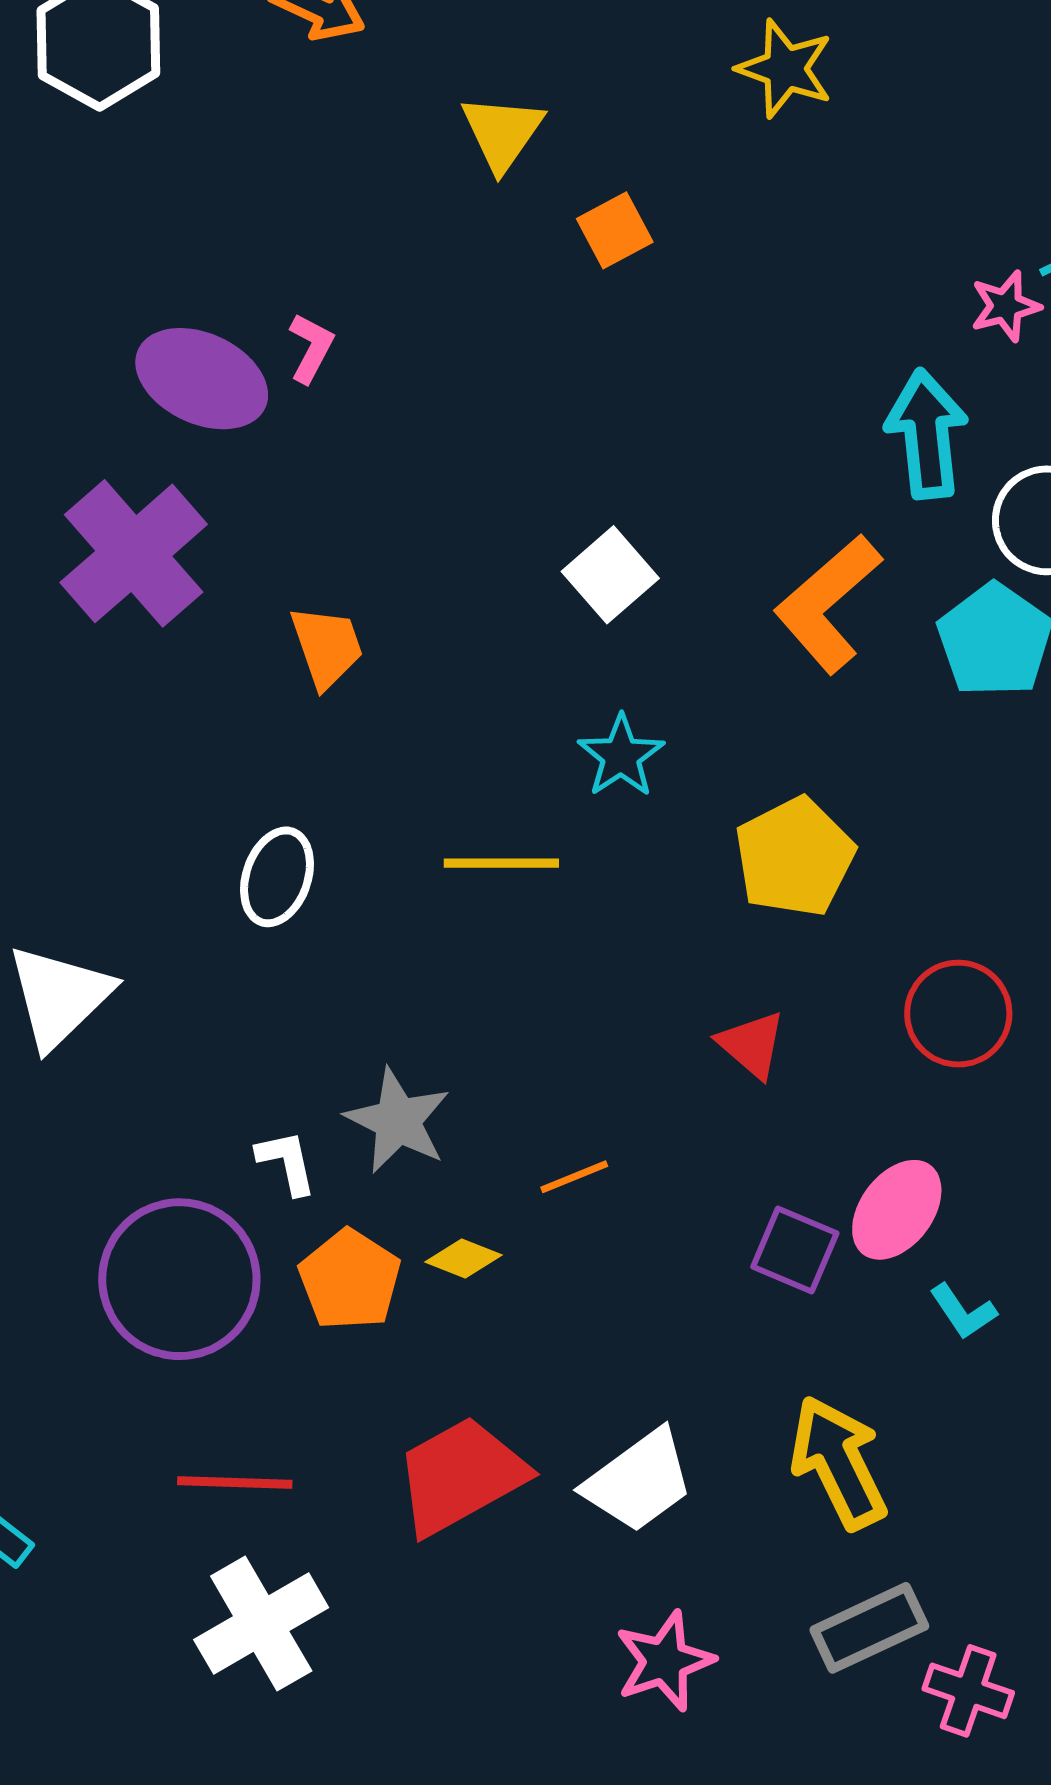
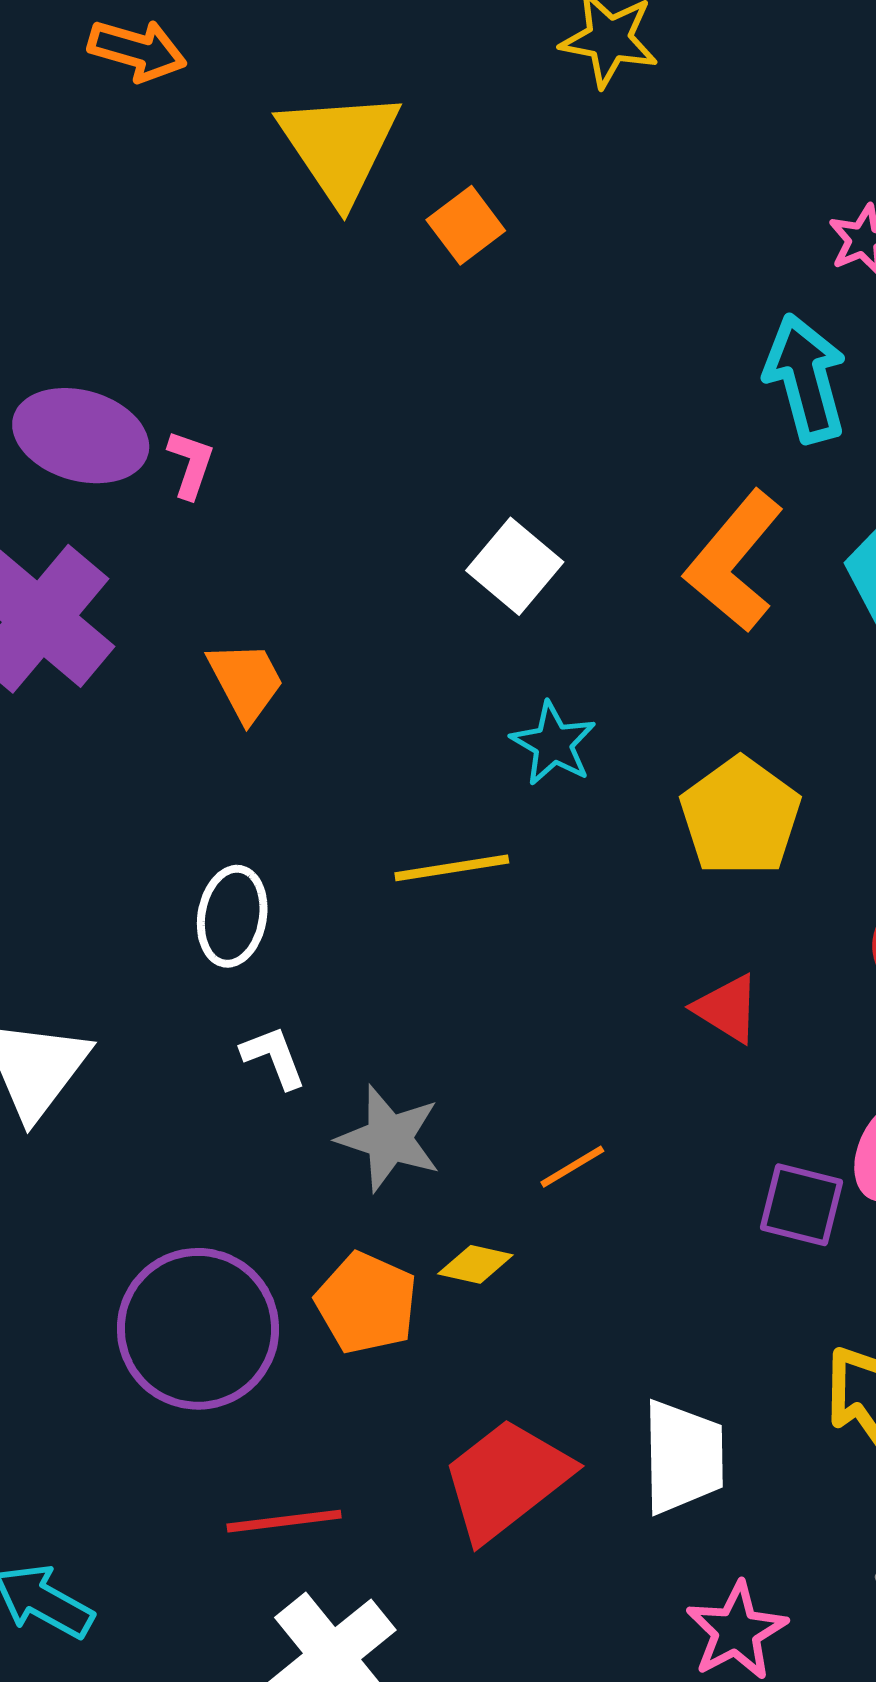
yellow triangle: (502, 132) -> (339, 146), size x1.5
pink L-shape: (311, 348) -> (191, 464), moved
white L-shape: (287, 1162) -> (274, 1057), moved
white trapezoid: (639, 1481) -> (683, 1457), turned -46

